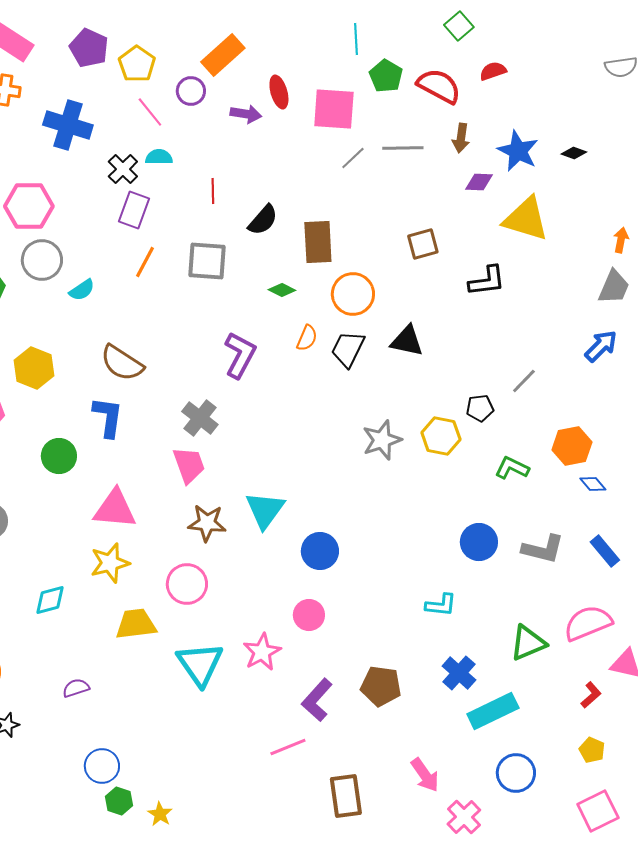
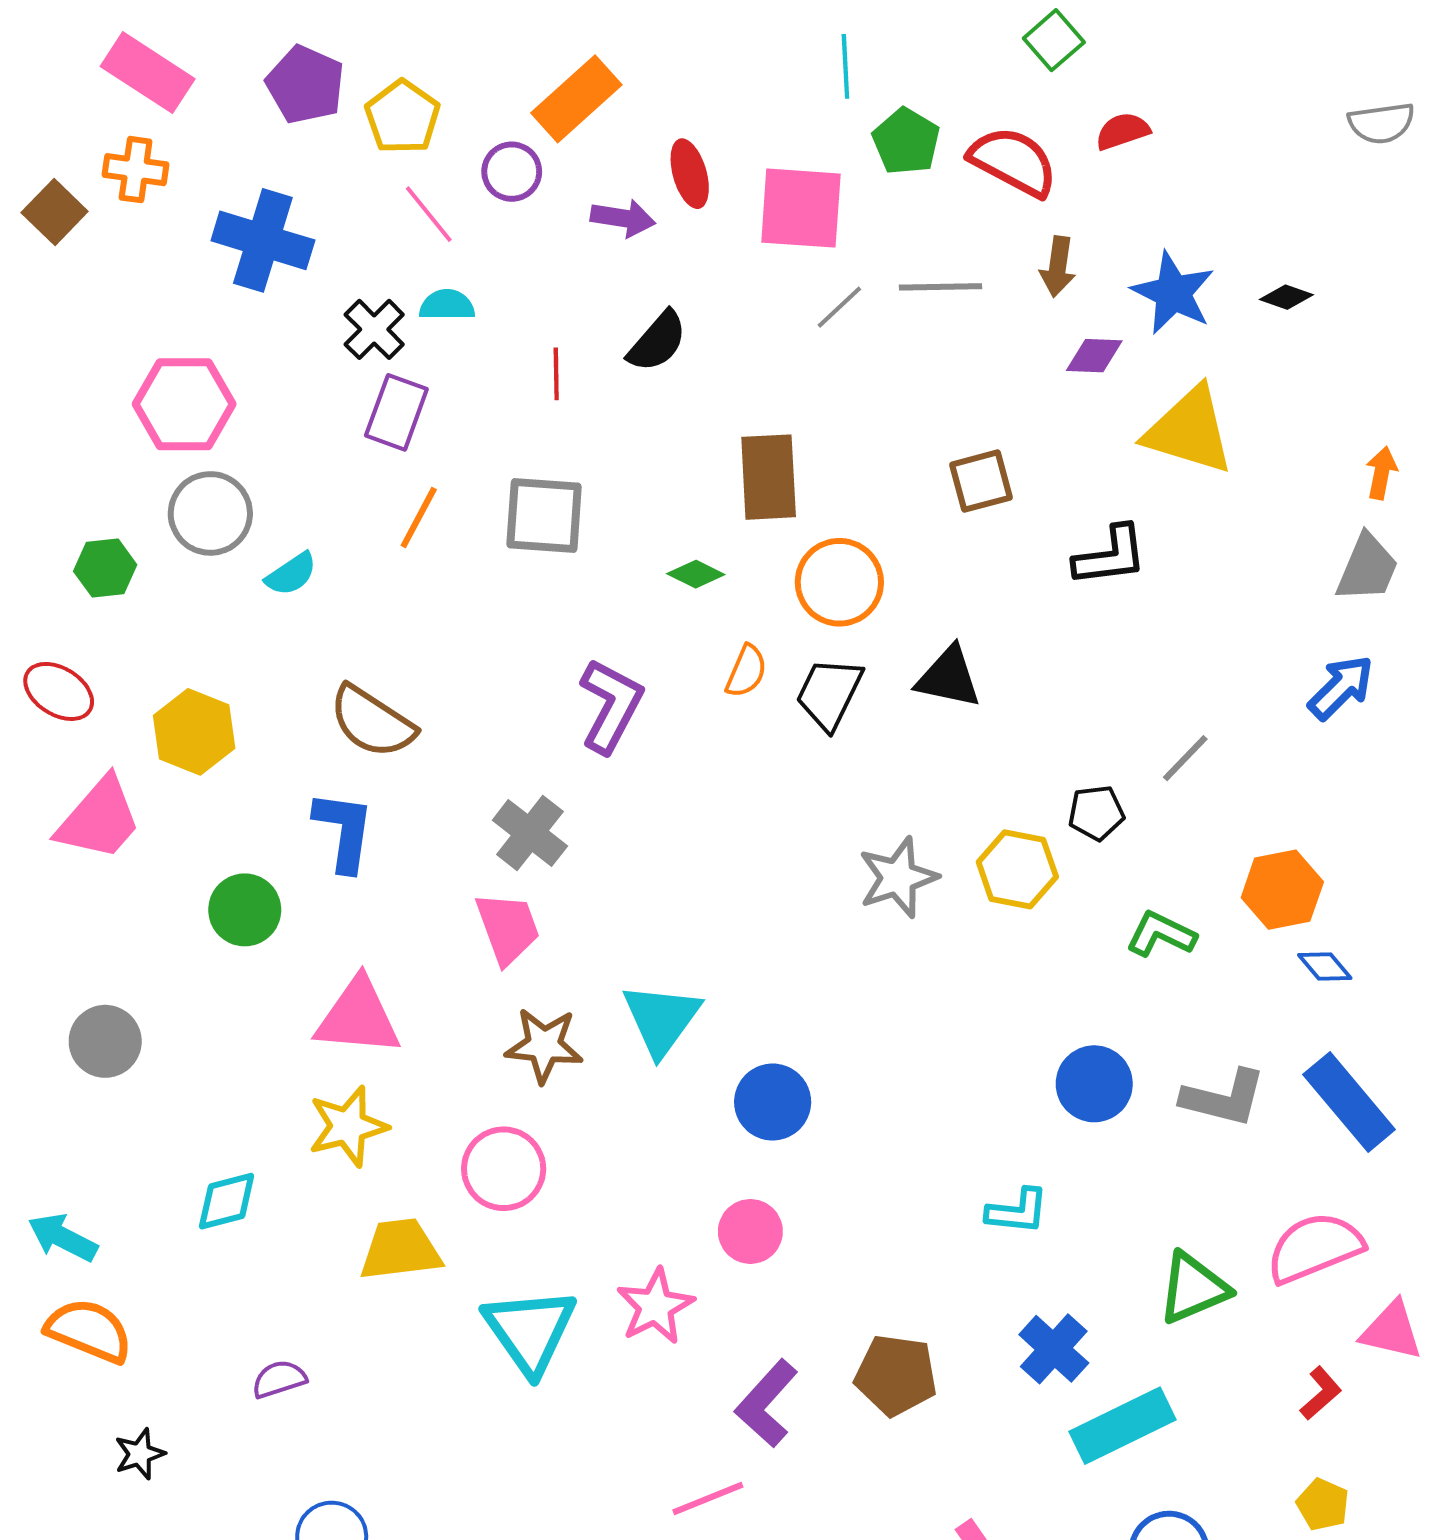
black semicircle: (263, 220) -> (657, 342), moved
blue rectangle: (605, 551) -> (1349, 1102), size x1.5

